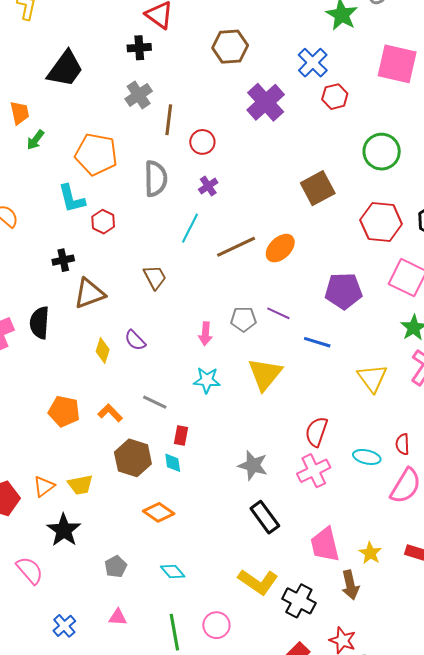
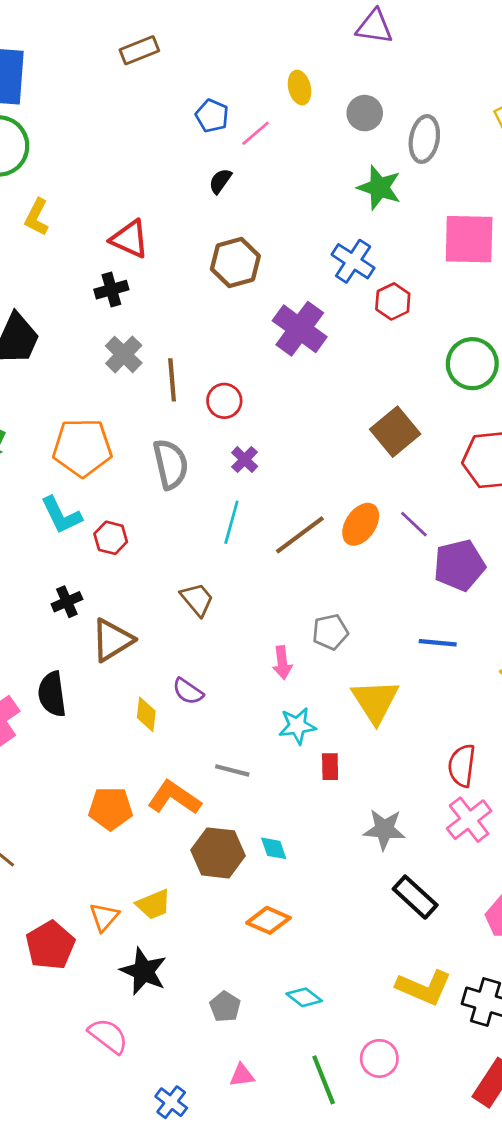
purple line: (278, 313) -> (414, 524), moved, turned 30
orange L-shape: (110, 413) -> (174, 798), size x1.5
red rectangle: (181, 436) -> (330, 767), moved

